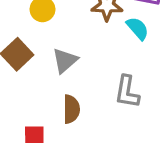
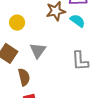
brown semicircle: (71, 109) -> (24, 77), moved

